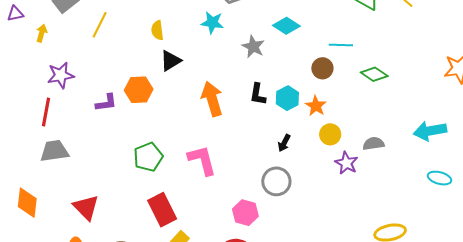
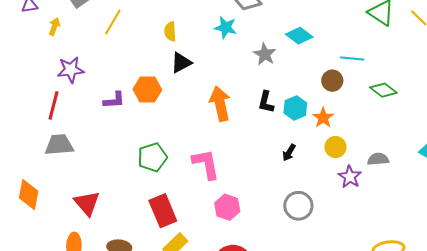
gray circle: (276, 181) -> (298, 206), moved
pink hexagon: (245, 213) -> (227, 207), moved

